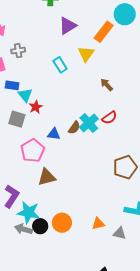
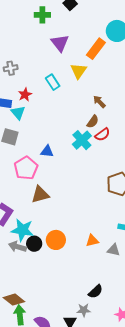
purple triangle: (68, 26) -> (60, 43), turned -36
red star: (36, 107) -> (25, 95), moved
brown semicircle: (74, 128) -> (93, 122), moved

